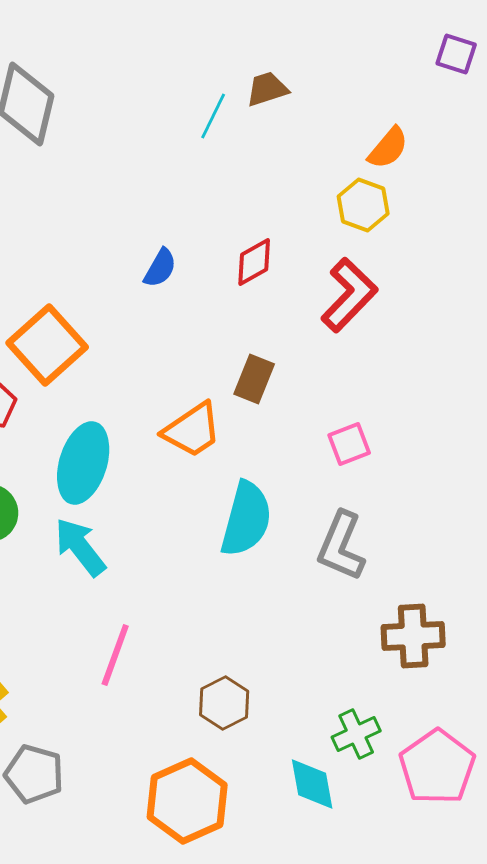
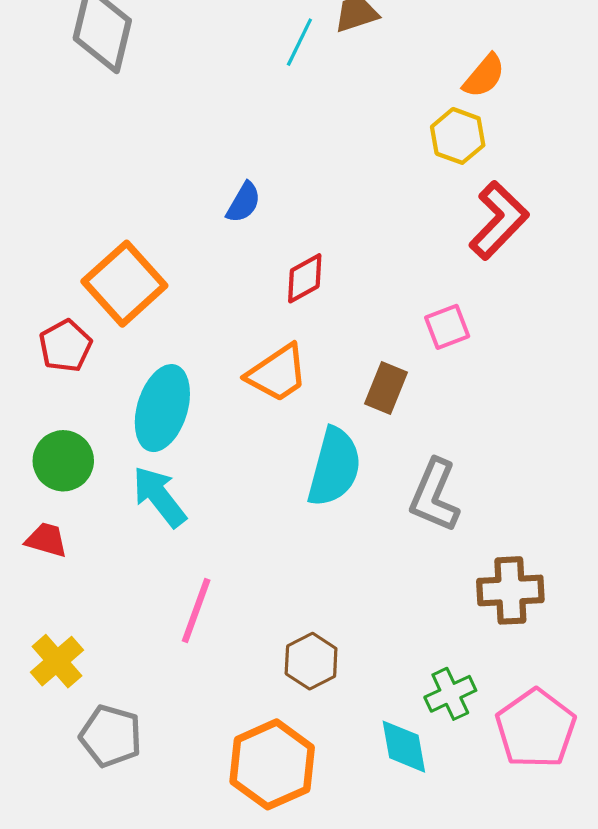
red diamond: (254, 262) -> (305, 278), moved
red L-shape: (349, 295) -> (499, 220), moved
brown rectangle: (254, 379) -> (386, 388), moved
pink square: (349, 444) -> (447, 327), moved

